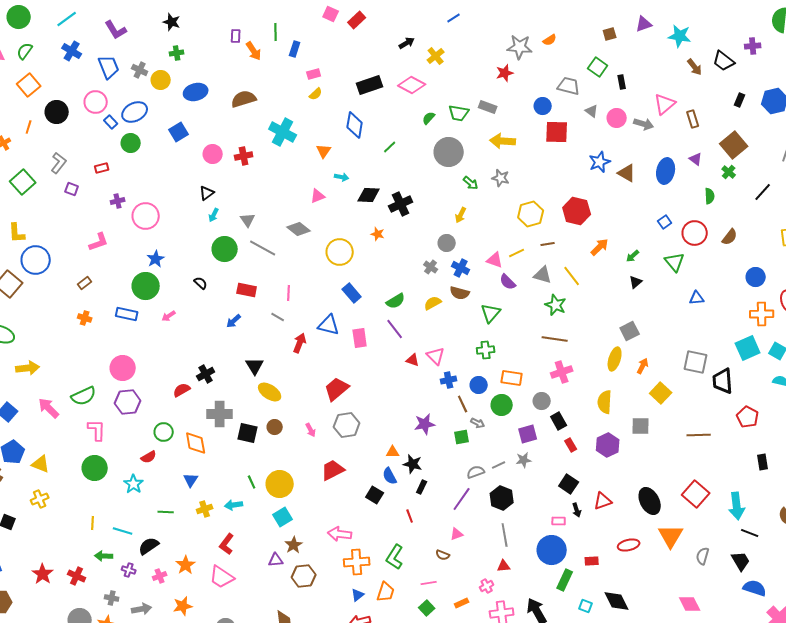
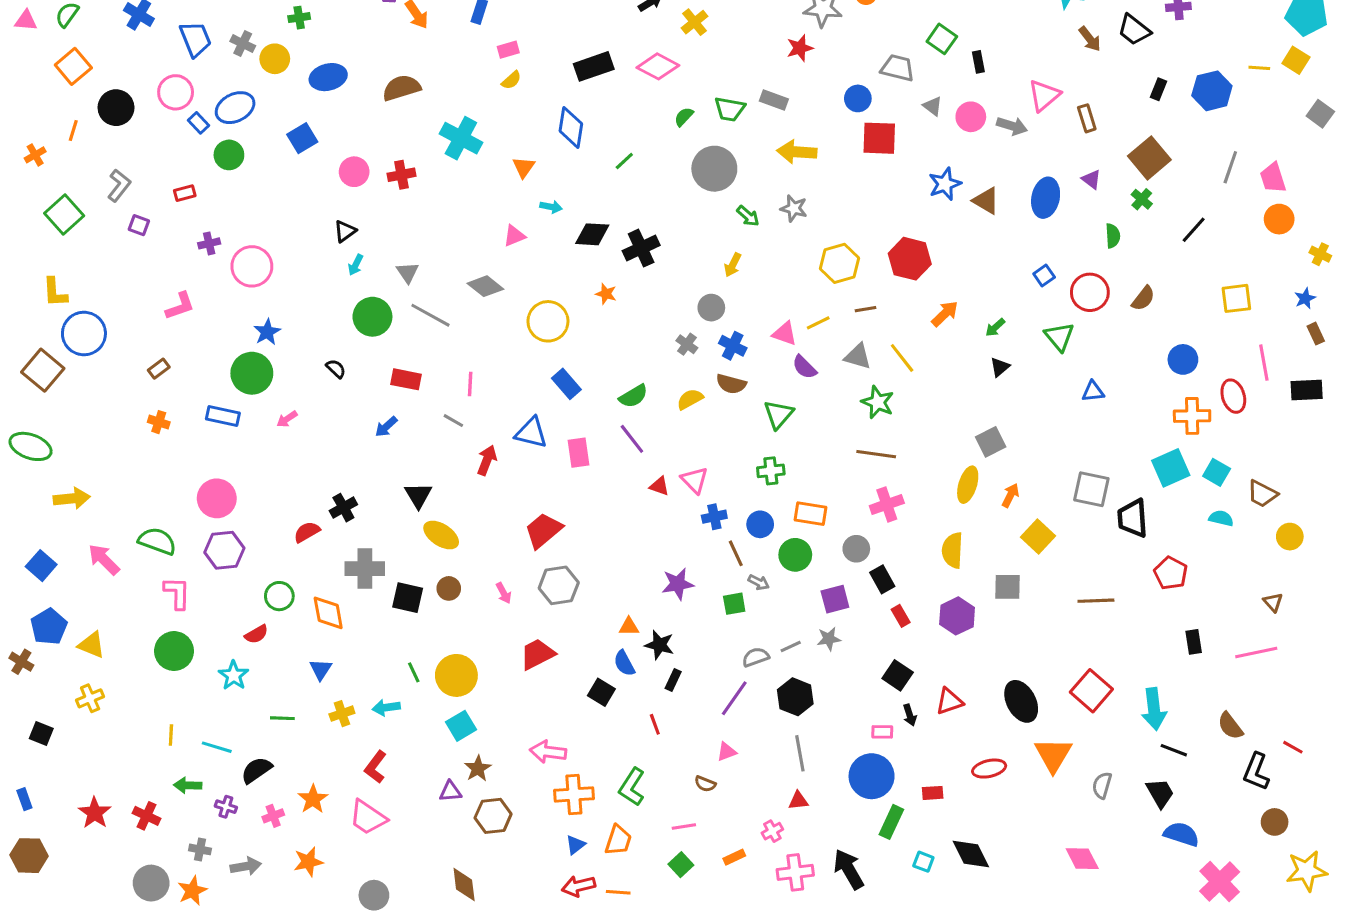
green semicircle: (84, 396) -> (157, 541), turned -135

